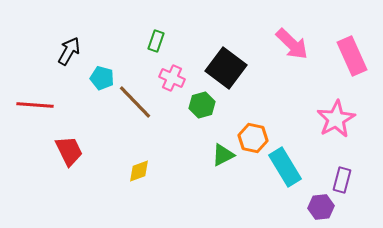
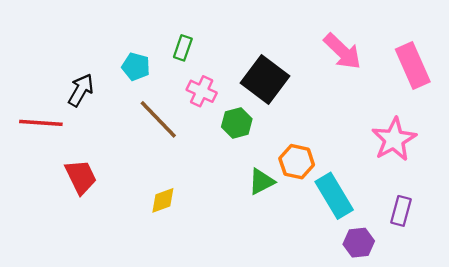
black arrow: (69, 51) -> (81, 90), moved
cyan pentagon: (102, 78) -> (136, 67), moved
purple hexagon: (321, 207) -> (359, 243), moved

